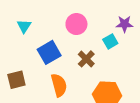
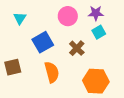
purple star: (124, 24) -> (96, 13), moved

